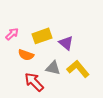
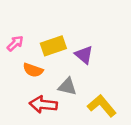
yellow L-shape: (78, 69) -> (102, 106), moved
red arrow: (34, 82) -> (43, 104), turned -40

